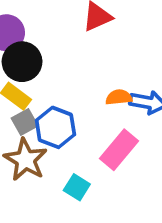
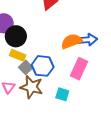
orange semicircle: (119, 97) -> (72, 41), size x1.5

